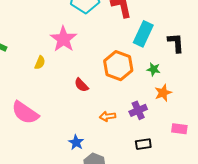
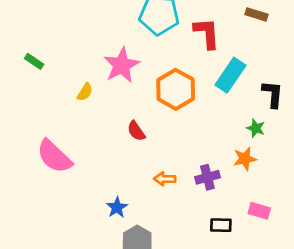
orange hexagon: (118, 66) -> (176, 89), moved
green star: (154, 69) -> (256, 128), moved
black rectangle: (143, 144) -> (221, 225), moved

